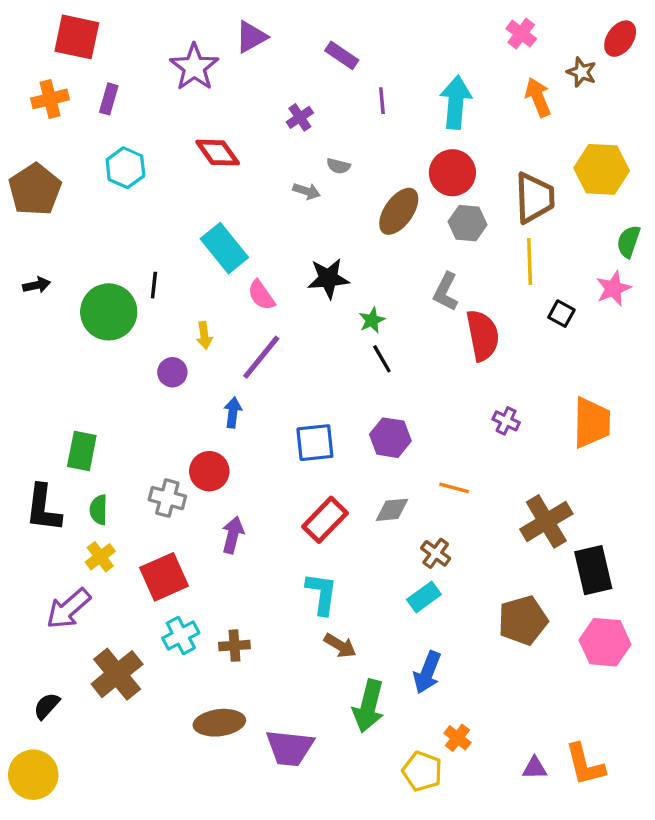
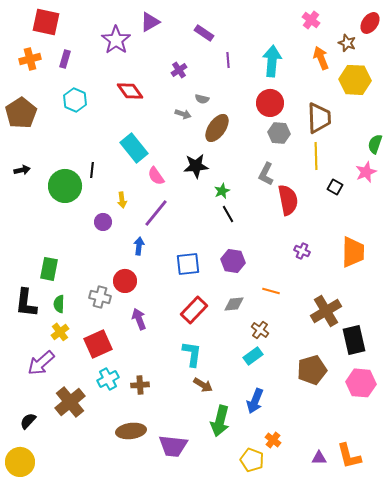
yellow hexagon: (602, 169) -> (355, 80), moved
brown ellipse: (399, 211) -> (217, 128), moved
purple arrow: (233, 535) -> (139, 319), turned -35

